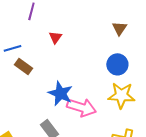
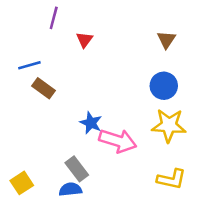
red triangle: (55, 37) -> (84, 40), moved
blue star: (60, 93) -> (91, 123), size x0.7

